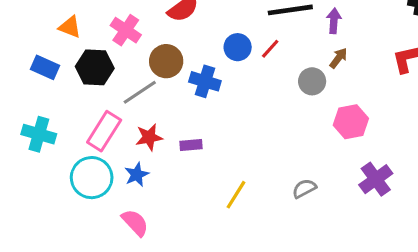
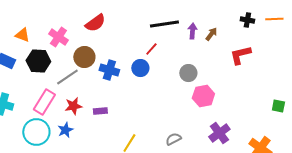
blue circle: (238, 47) -> (140, 68), moved
brown arrow: (338, 58) -> (211, 34), moved
gray circle: (312, 81) -> (188, 73), moved

